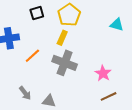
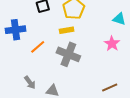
yellow rectangle: (62, 38) -> (67, 30), turned 56
pink star: (103, 73) -> (112, 44), moved

